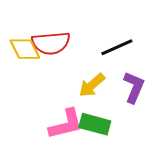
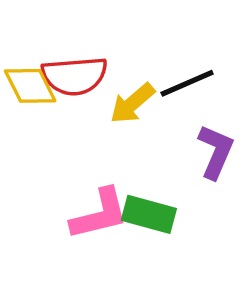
yellow arrow: (92, 85) -> (132, 103), moved

